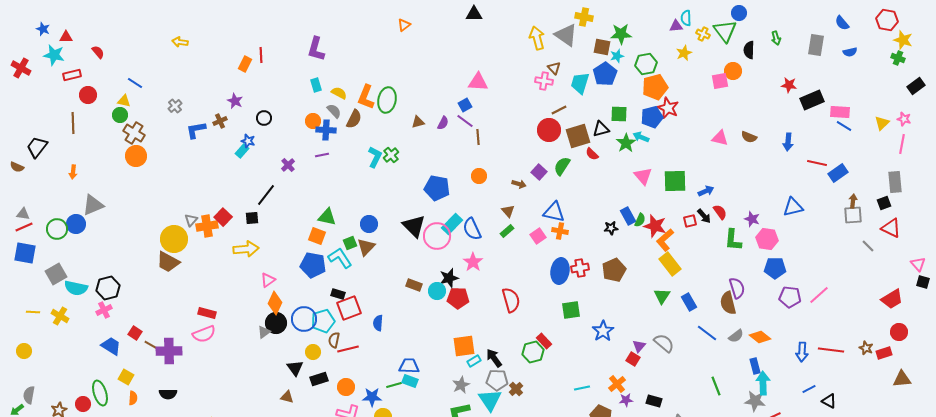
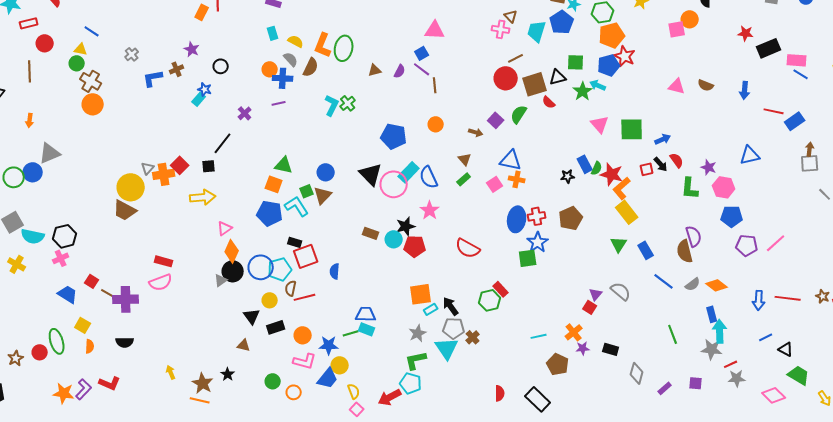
red semicircle: (511, 300) -> (468, 248), turned 135
blue star: (603, 331) -> (538, 242), moved

